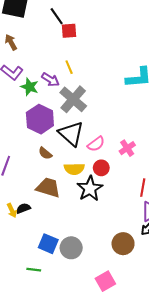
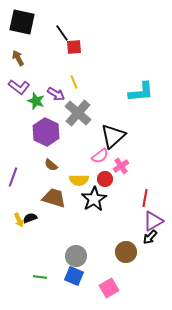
black triangle: (71, 134) -> (113, 136), moved, turned 36
pink cross: (127, 148) -> (121, 166), moved
blue square: (48, 244) -> (74, 276), moved

